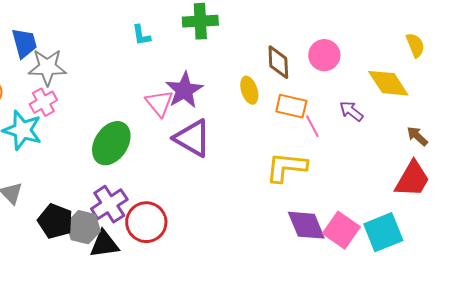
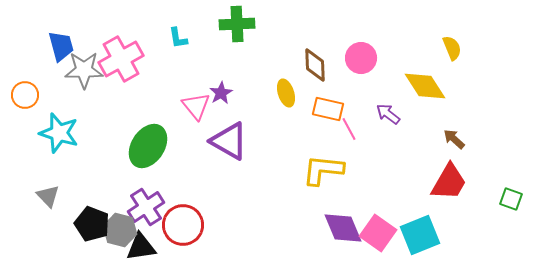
purple star: (184, 90) -> (221, 93), size x0.6
pink cross: (43, 102) -> (121, 59), moved, size x1.6

